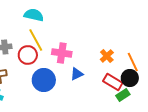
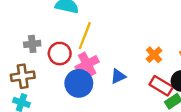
yellow line: (36, 40) -> (85, 36), moved, turned 50
pink cross: (62, 53) -> (87, 64), moved, turned -36

